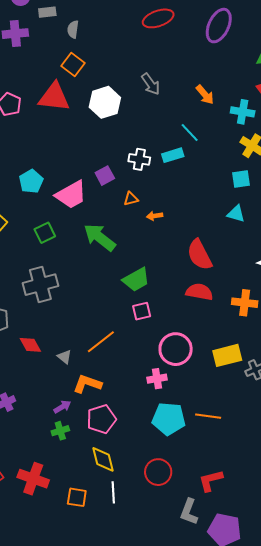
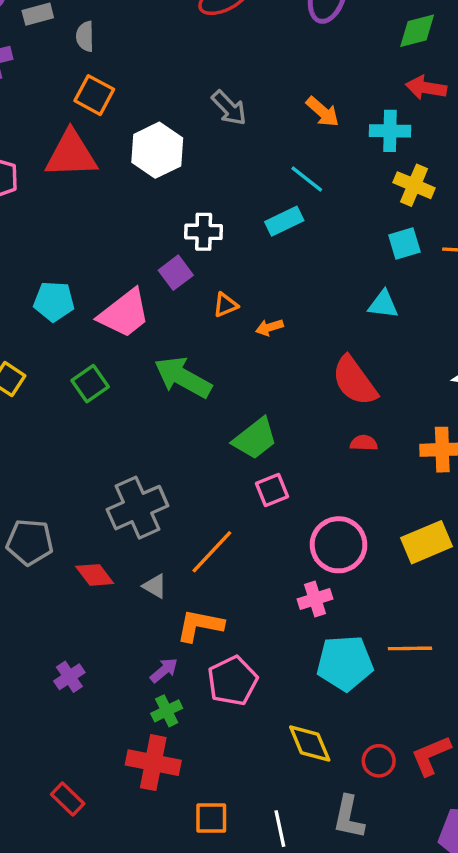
white cross: (139, 159) -> (204, 232), moved
cyan pentagon: (31, 181) -> (54, 301), turned -30
cyan triangle: (236, 214) -> (383, 304), moved
gray cross: (40, 285) -> (138, 508), moved
red semicircle: (199, 292) -> (364, 443), size x0.6
yellow diamond: (103, 459) -> (310, 743), moved
red circle: (158, 472) -> (379, 761), moved, size x0.7
red cross: (33, 479) -> (153, 763), moved
white line: (113, 492) -> (280, 829), moved
gray L-shape: (189, 512) -> (349, 817), moved

